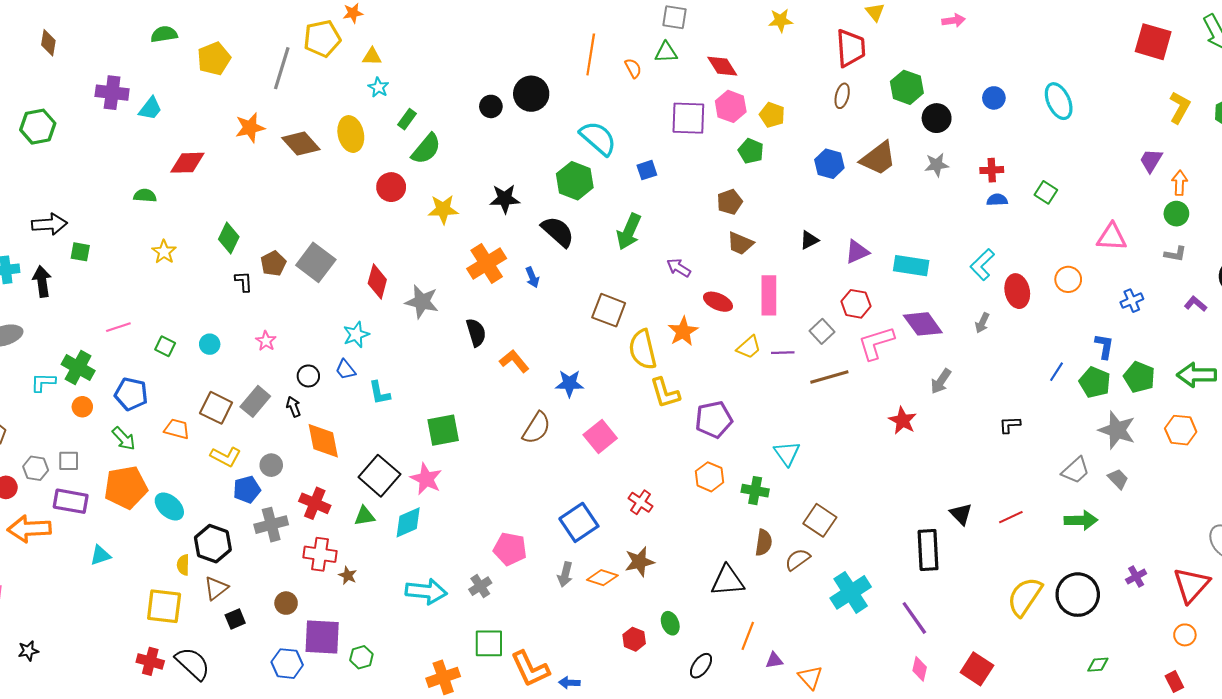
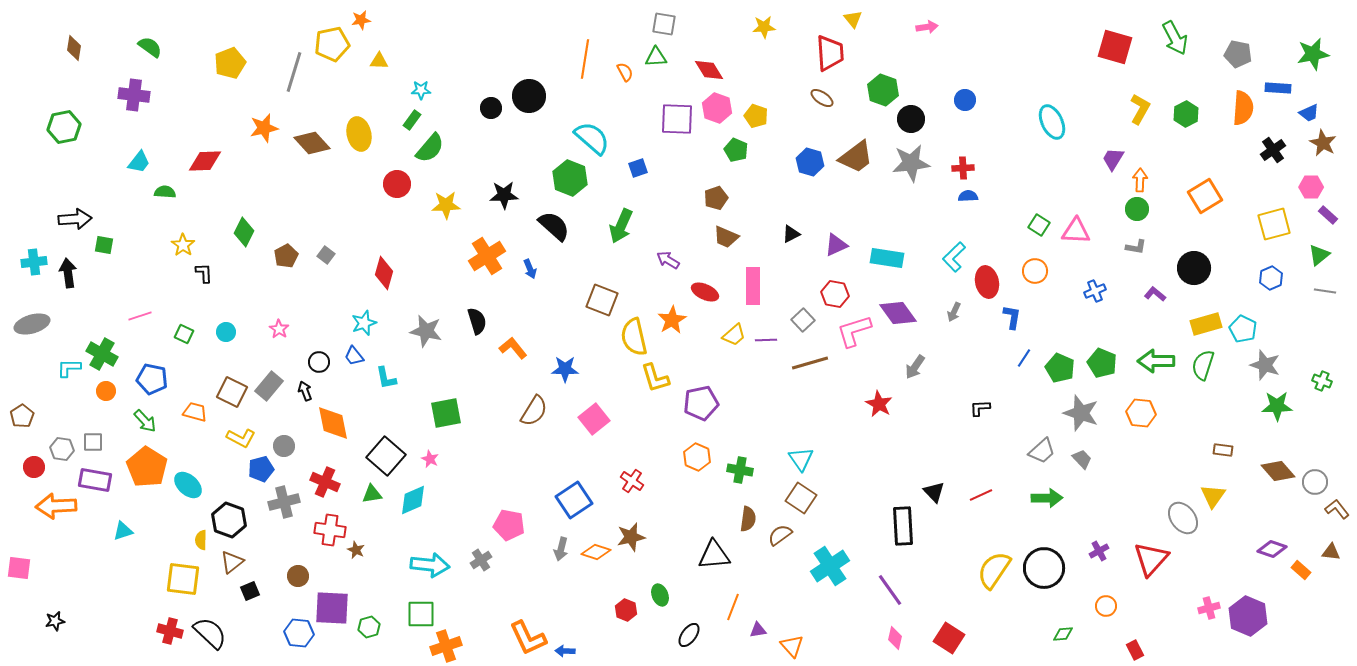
green semicircle: (164, 34) -> (150, 47), moved, turned 45
cyan star: (378, 87) -> (421, 90), moved, turned -30
brown ellipse: (842, 96) -> (822, 98), turned -70
cyan ellipse: (1059, 101) -> (1052, 122), moved
cyan trapezoid: (150, 109) -> (139, 162), moved
gray star: (937, 165) -> (911, 163), size x1.6
green square: (1046, 192) -> (1039, 225), moved
gray square: (316, 262) -> (326, 255), size x0.5
black L-shape: (244, 282) -> (204, 273), moved
gray star: (422, 302) -> (426, 331), moved
blue L-shape: (1104, 346) -> (1012, 317), moved
cyan triangle: (787, 453) -> (801, 459), moved
pink star: (426, 479) -> (430, 459), size x0.6
orange pentagon: (126, 487) -> (147, 467), turned -30
orange circle: (1185, 635) -> (1106, 606), moved
green square: (489, 643) -> (421, 614), moved

